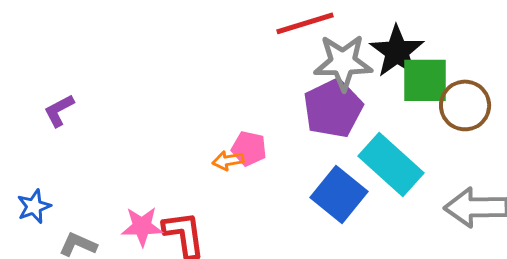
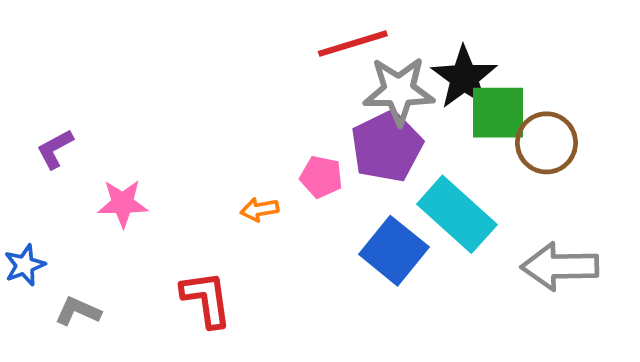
pink pentagon: (249, 148) -> (321, 177), moved
pink star: (142, 226) -> (123, 203), moved

